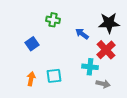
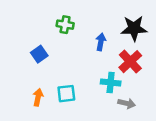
blue arrow: (82, 34) -> (101, 42), turned 64

